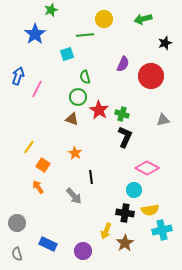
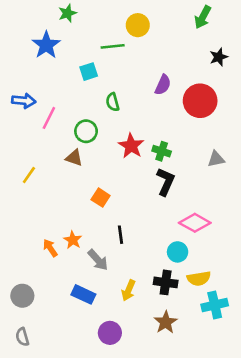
green arrow: (143, 19) -> (203, 17), moved, turned -48
blue arrow: (18, 76) -> (24, 101), turned 78
green circle: (78, 97) -> (86, 131), moved
brown triangle: (72, 119) -> (74, 158), moved
yellow line: (29, 147) -> (29, 175), moved
orange star: (75, 153) -> (73, 240), moved
orange square: (43, 165) -> (101, 198), moved
yellow arrow: (106, 231) -> (128, 290), moved
blue rectangle: (48, 244) -> (83, 294), moved

